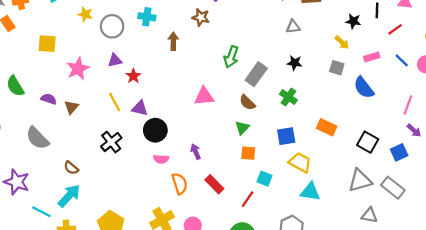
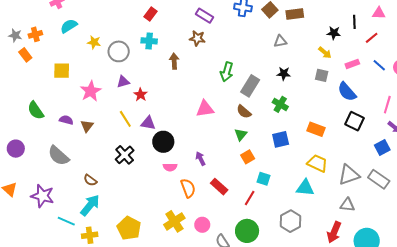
black square: (368, 142) -> (355, 121), moved
orange square: (248, 153) -> (248, 157), turned -32
yellow trapezoid: (300, 162) -> (317, 163), moved
gray triangle: (369, 215) -> (347, 205), moved

